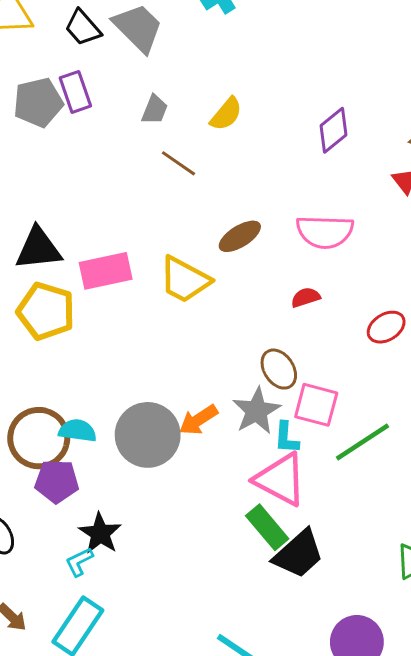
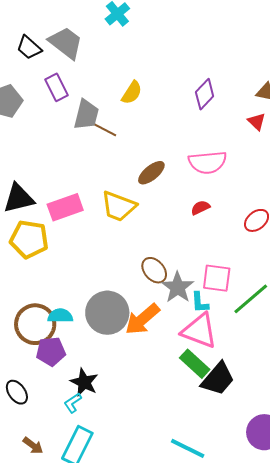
purple rectangle: (75, 92) -> (56, 87), moved
gray trapezoid: (155, 110) -> (86, 115), moved, size x1.5
brown ellipse: (279, 369) -> (154, 270), moved
orange arrow: (198, 420) -> (142, 319), moved, size x1.4

